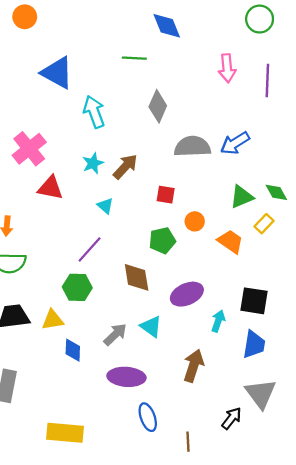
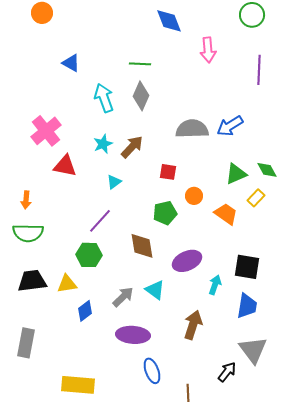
green line: (134, 58) -> (140, 64), moved
pink arrow: (227, 68) -> (208, 50), moved
blue triangle: (57, 73) -> (71, 63), size x0.6
gray diamond: (158, 106) -> (141, 96), moved
cyan triangle: (105, 206) -> (114, 182), turned 42
blue diamond: (73, 350) -> (85, 311), turned 50

